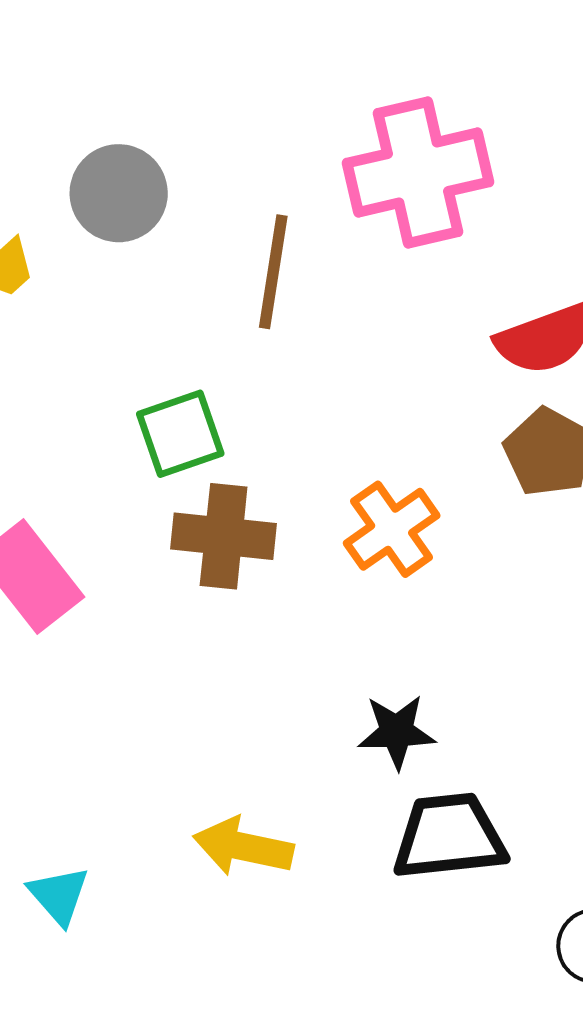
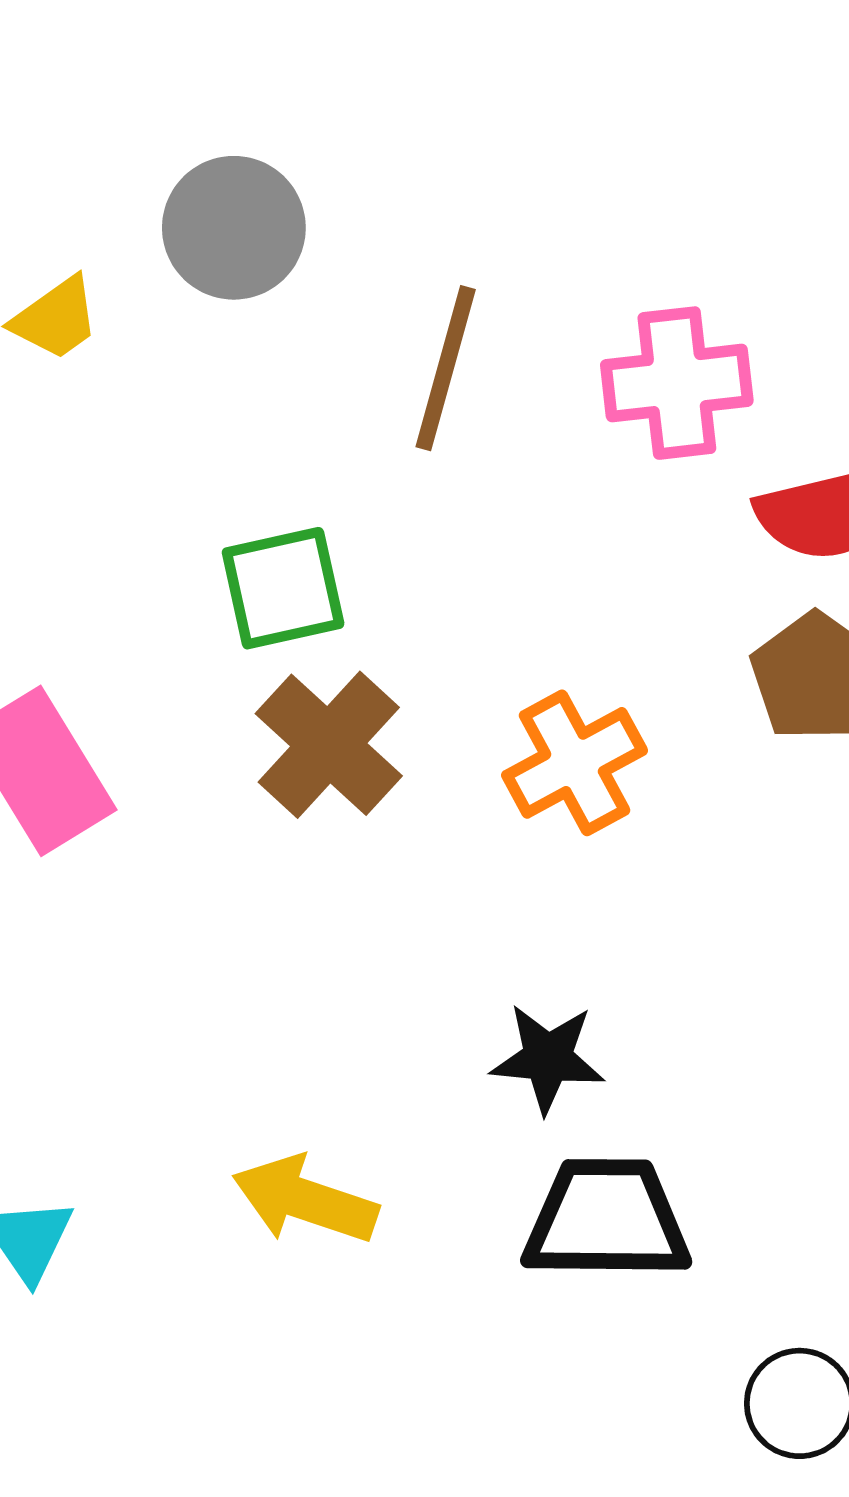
pink cross: (418, 173) -> (677, 383), moved, size x0.7
brown cross: (224, 536) -> (329, 745), turned 30

